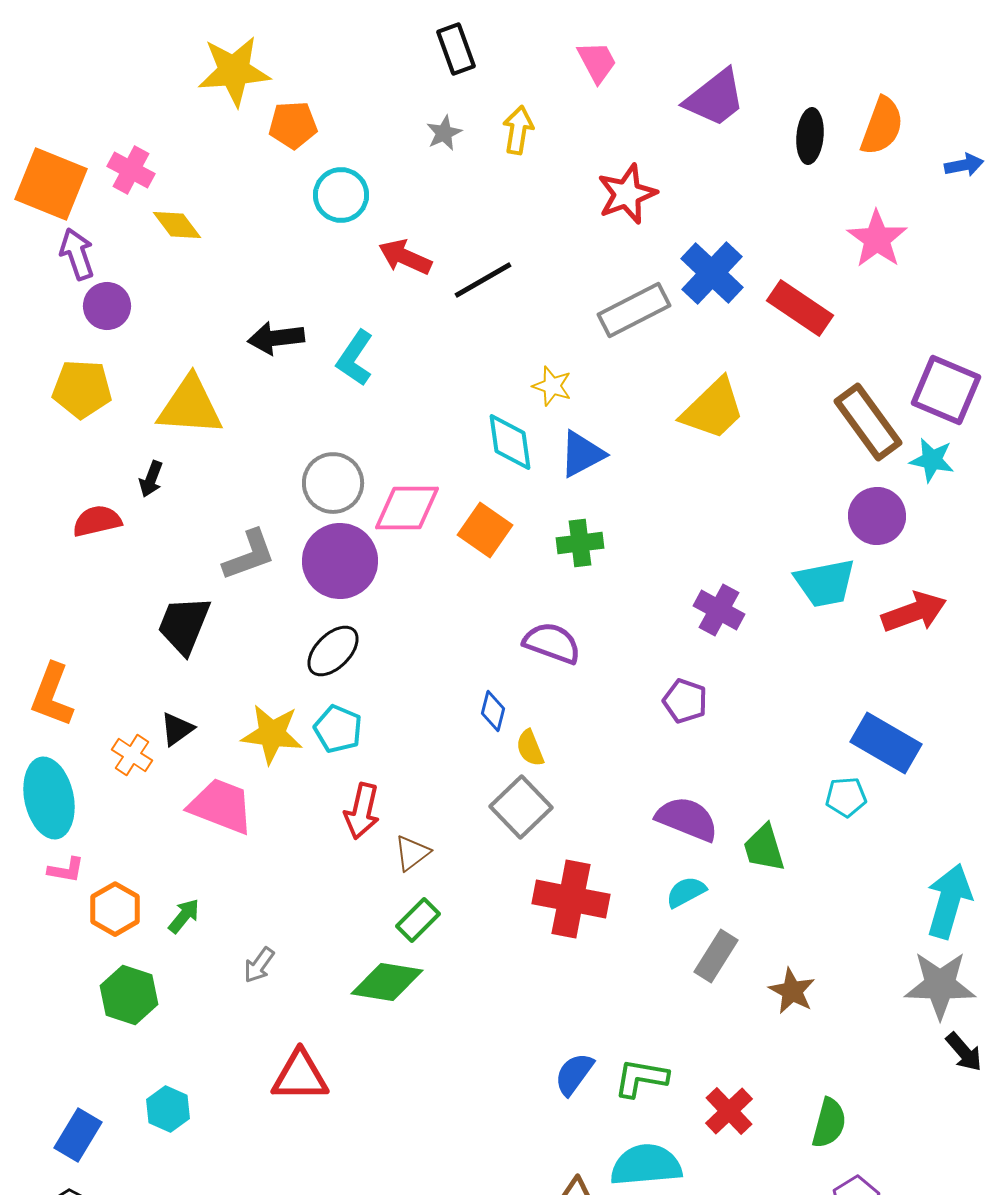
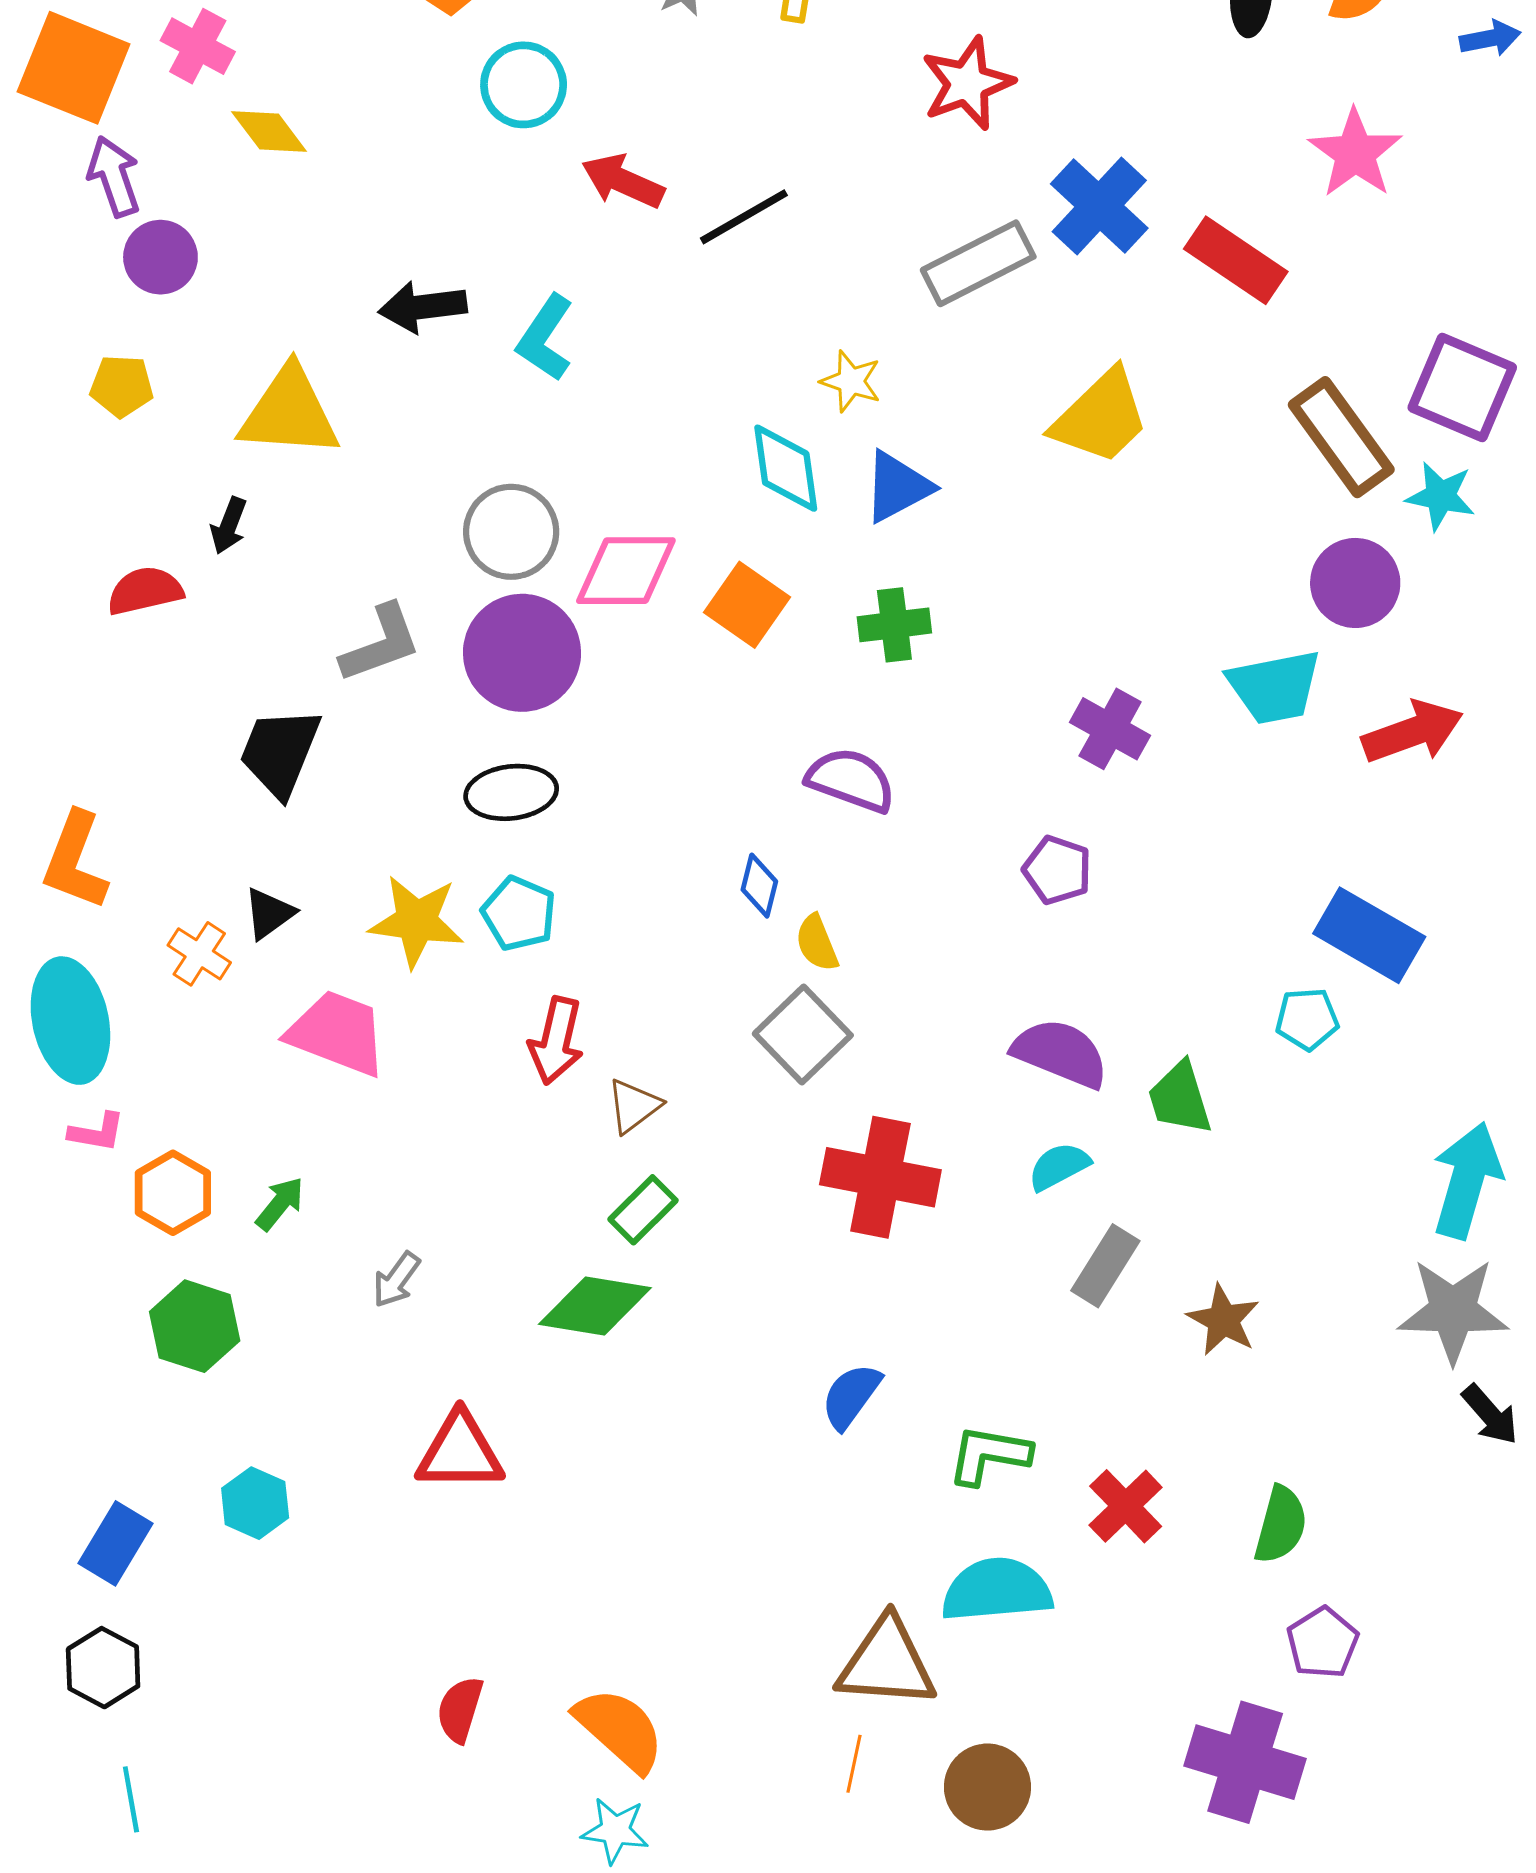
yellow pentagon: (82, 389) -> (122, 386), size x0.7
black ellipse: (333, 651) -> (511, 792), turned 38
blue semicircle: (574, 1074) -> (851, 1396), moved

